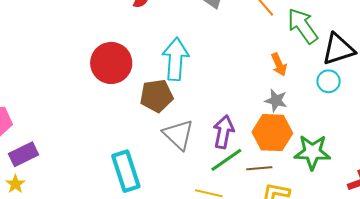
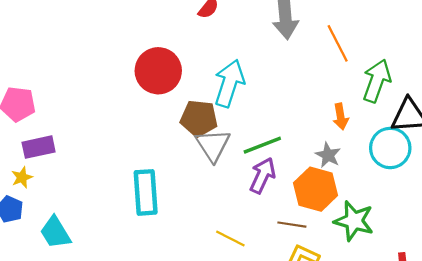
green arrow: (303, 26) -> (377, 81), turned 42
cyan circle: (329, 81) -> (390, 148), size x1.6
gray triangle: (178, 135) -> (213, 145), moved
green line: (226, 160) -> (262, 145), moved

